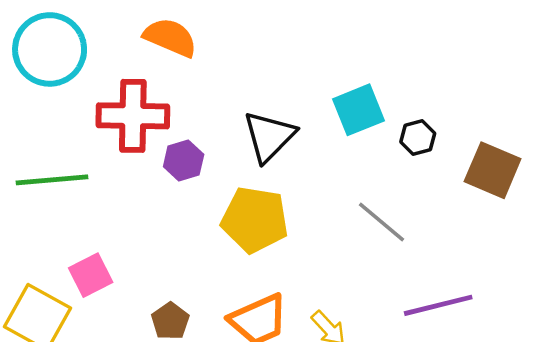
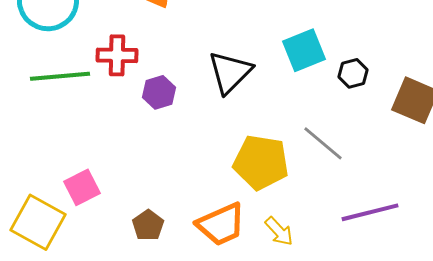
red cross: (133, 116) -> (117, 55), size x0.7
green line: (52, 180) -> (60, 76), moved
yellow pentagon: (255, 220) -> (261, 162), moved

